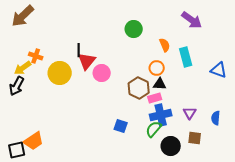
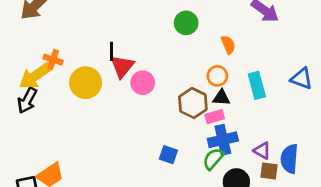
cyan rectangle: (186, 57) -> (257, 85), moved
yellow arrow: (23, 68) -> (35, 76), size x1.4
purple triangle: (190, 113) -> (262, 151), moved, turned -32
blue semicircle: (216, 118) -> (289, 159), moved, size x1.5

